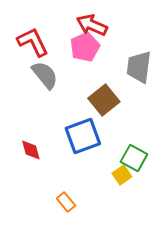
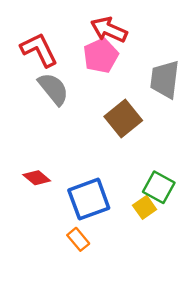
blue square: (83, 136) -> (89, 199), moved
red diamond: (31, 150) -> (37, 178), turned -35

